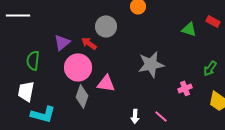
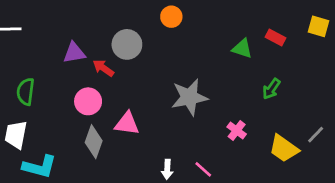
purple triangle: (62, 42) -> (74, 53), moved, turned 30
pink circle: (78, 67) -> (88, 101), size x0.7
green arrow: (210, 68) -> (271, 89), moved
pink cross: (185, 88) -> (237, 130), turned -32

